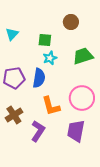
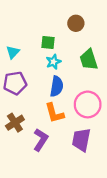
cyan triangle: (12, 34) -> (13, 52), moved
green trapezoid: (83, 56) -> (89, 60), turned -90
blue semicircle: (39, 78) -> (57, 86), moved

